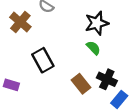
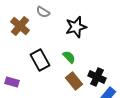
black star: (97, 23) -> (76, 27), moved
green semicircle: (93, 48) -> (69, 57), moved

